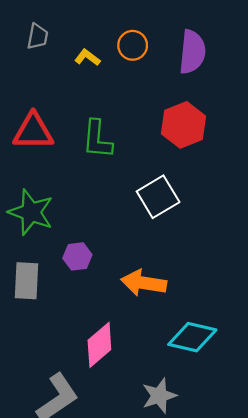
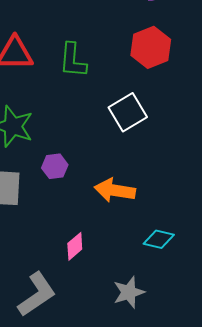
cyan diamond: (192, 337) -> (159, 239), size x0.7
pink diamond: (99, 345) -> (75, 246), size x0.7

